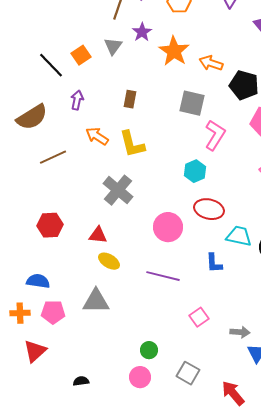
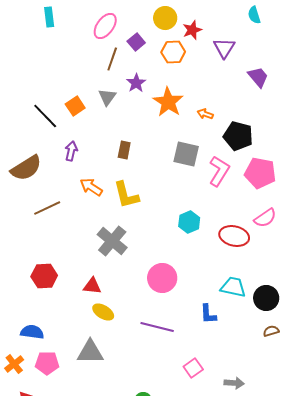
orange arrow: (211, 63) -> (205, 114), size x0.7
pink L-shape: (215, 135) -> (219, 171), moved
red ellipse: (209, 209) -> (234, 236), moved
orange cross: (20, 313) -> (14, 364), turned -36

